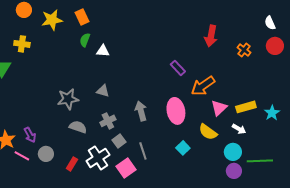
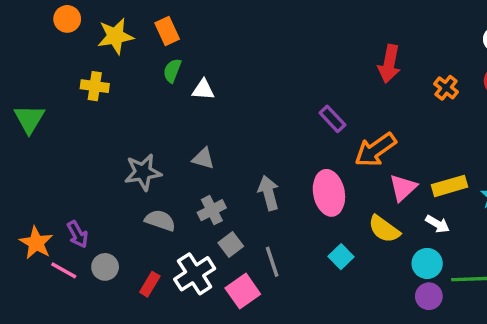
yellow cross: (22, 44) -> (95, 86), moved

